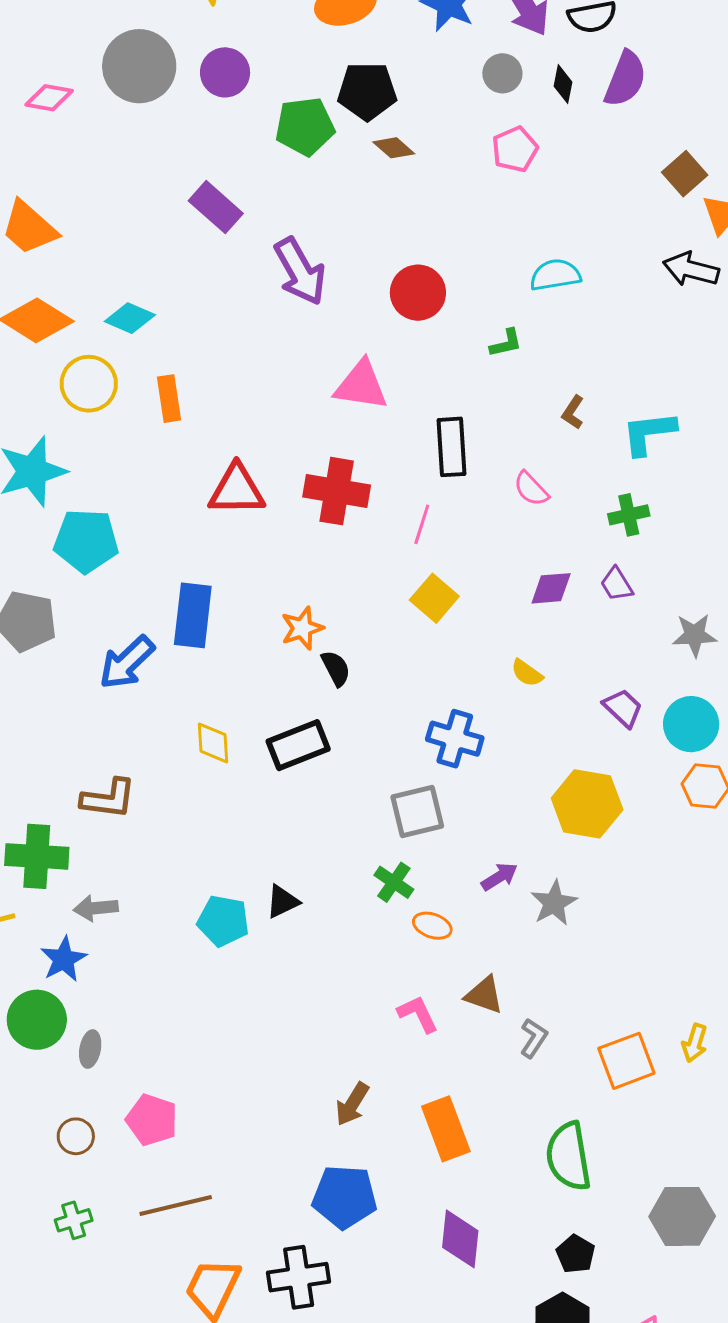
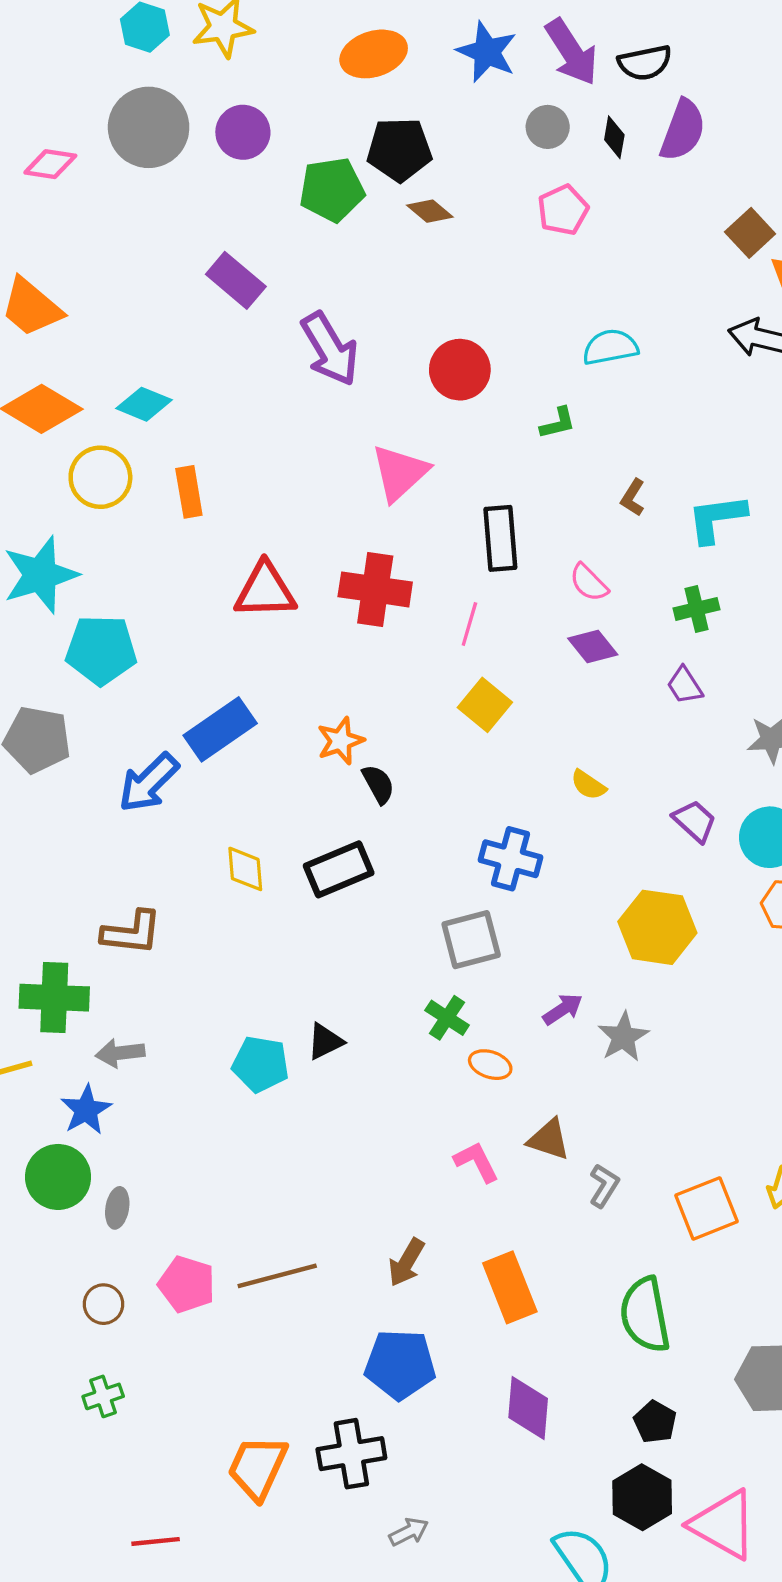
pink triangle: (361, 385) -> (400, 473), turned -50
purple diamond: (551, 588) -> (593, 647), moved, turned 57
blue rectangle: (193, 615) -> (220, 729), turned 50
brown line: (176, 1206) -> (277, 1276), moved

